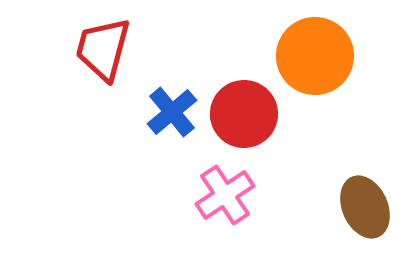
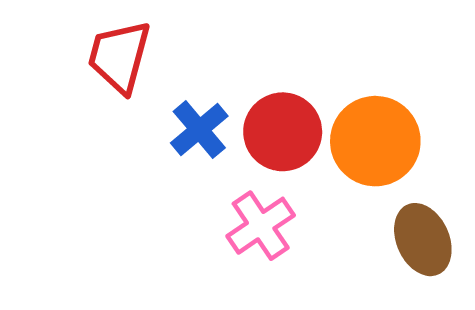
orange circle: (315, 56) -> (375, 141), moved

